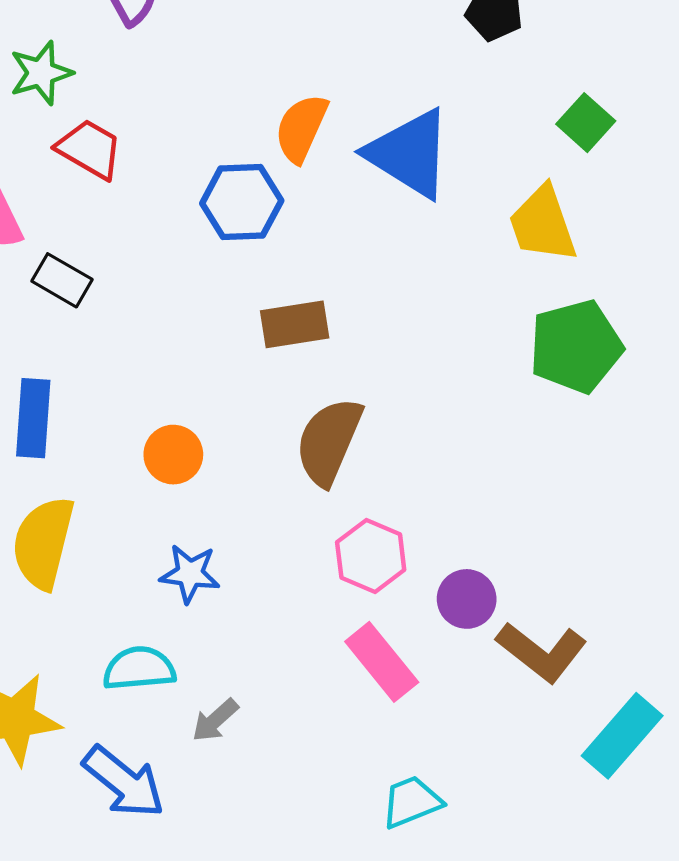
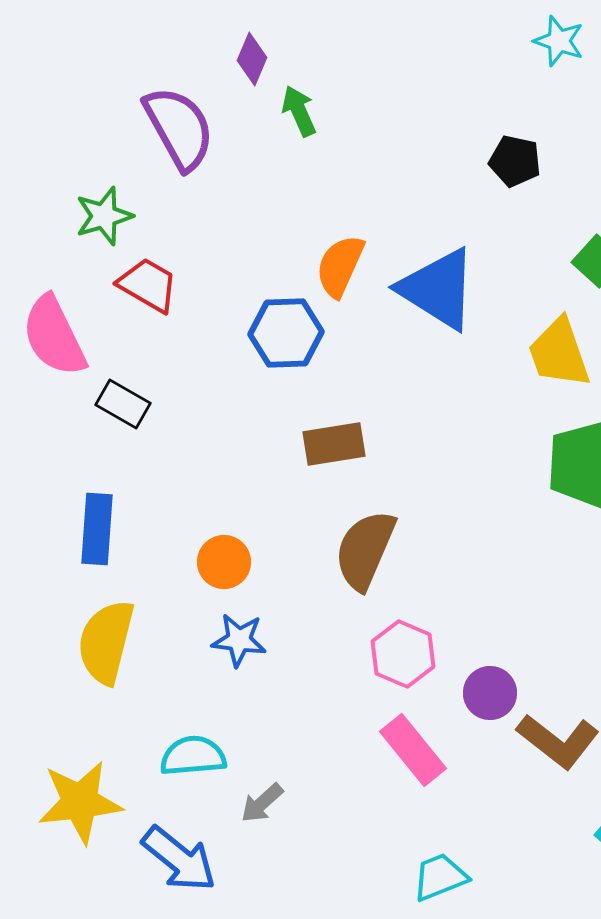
blue star: (190, 574) -> (239, 640), moved

